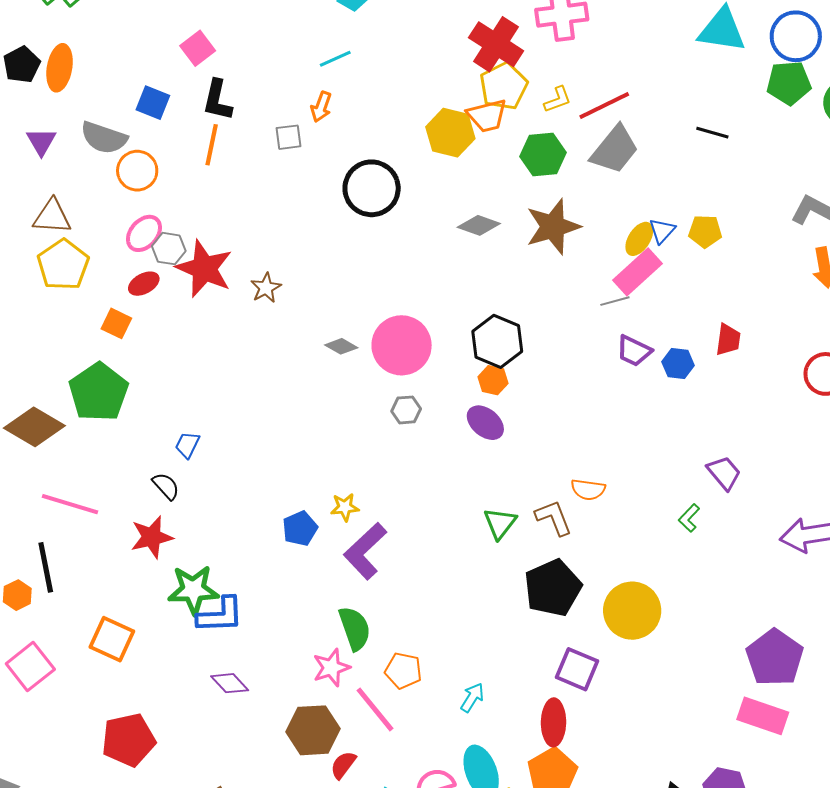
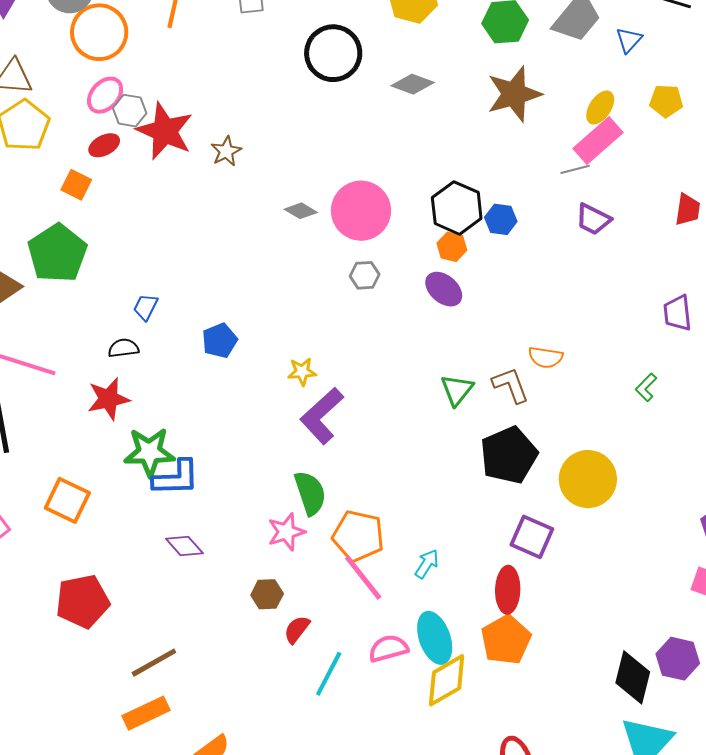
orange circle: (137, 171) -> (99, 32), size x1.4
gray diamond: (479, 225) -> (413, 84), moved
blue triangle: (662, 231) -> (629, 40), moved
blue hexagon: (678, 364) -> (501, 219), moved
purple trapezoid: (724, 473) -> (678, 313), moved, turned -147
black semicircle: (166, 486) -> (123, 348), turned -56
blue pentagon: (300, 528) -> (220, 340), moved
orange pentagon: (403, 671) -> (358, 536), size x1.4
pink line: (375, 709) -> (363, 578), moved
brown hexagon: (313, 730) -> (267, 594), size x0.6

